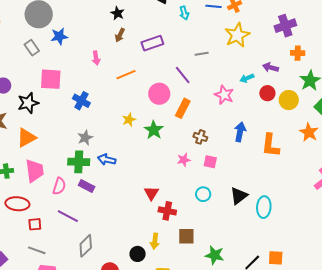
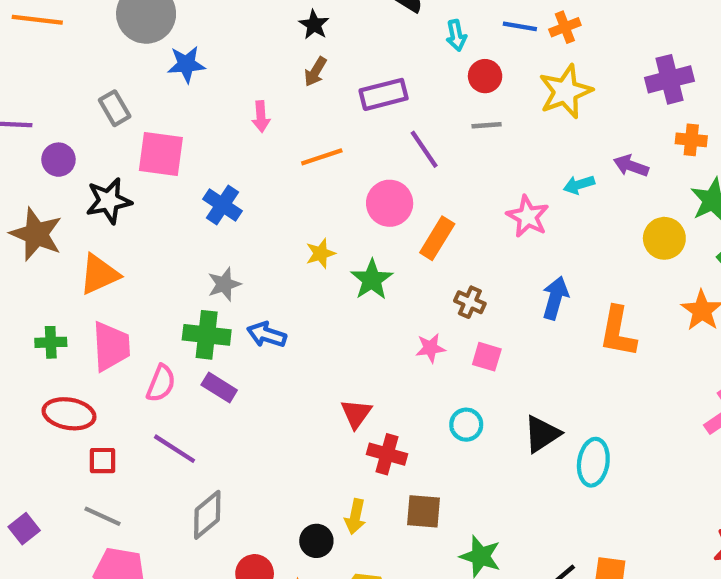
gray rectangle: (32, 48) -> (115, 108), moved
purple line: (183, 75) -> (424, 149), moved
red circle: (267, 93) -> (485, 76), moved

